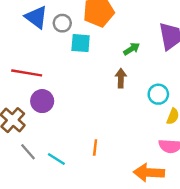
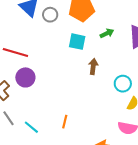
cyan square: (81, 43) -> (77, 42), moved
green arrow: (132, 49) -> (107, 33), moved

